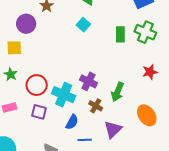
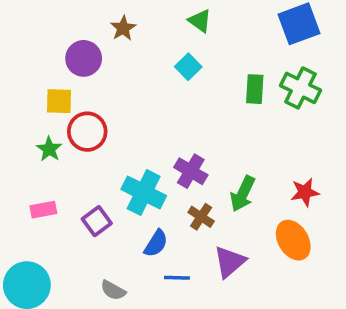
red star: (150, 72) -> (305, 192), moved
red circle: (37, 85) -> (87, 132), moved
purple square: (39, 112) -> (97, 221), turned 35

